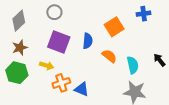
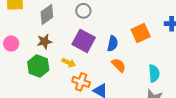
orange semicircle: (109, 56) -> (119, 65), moved
orange cross: (61, 83) -> (81, 82), turned 30

